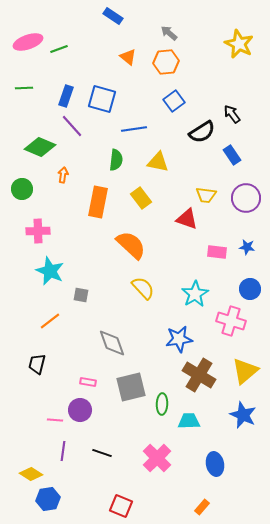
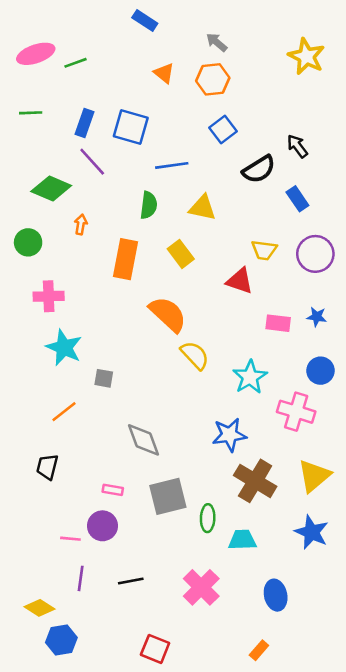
yellow semicircle: (143, 288) -> (195, 355), moved
black line: (102, 453) -> (131, 581), turned -30

